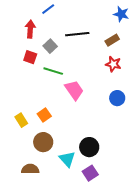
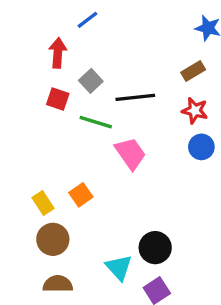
black line: (77, 34) -> (135, 97), moved
blue circle: (117, 98) -> (201, 147), moved
brown circle: (43, 142) -> (53, 239), moved

